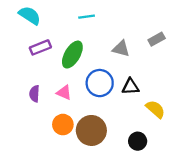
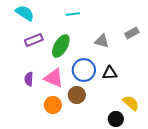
pink triangle: (64, 93) -> (54, 78), size x1.5
yellow semicircle: (155, 109) -> (131, 103), moved
brown circle: (91, 130) -> (77, 95), moved, size x0.7

